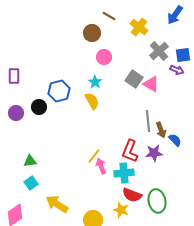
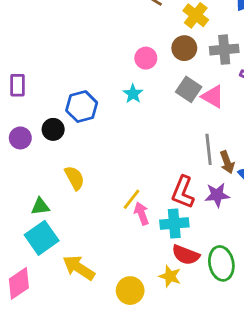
brown circle: (92, 33) -> (184, 48), moved
gray cross: (159, 51) -> (224, 50), turned 36
yellow semicircle: (92, 101) -> (75, 178), moved
cyan square: (31, 183) -> (42, 238), size x1.6

